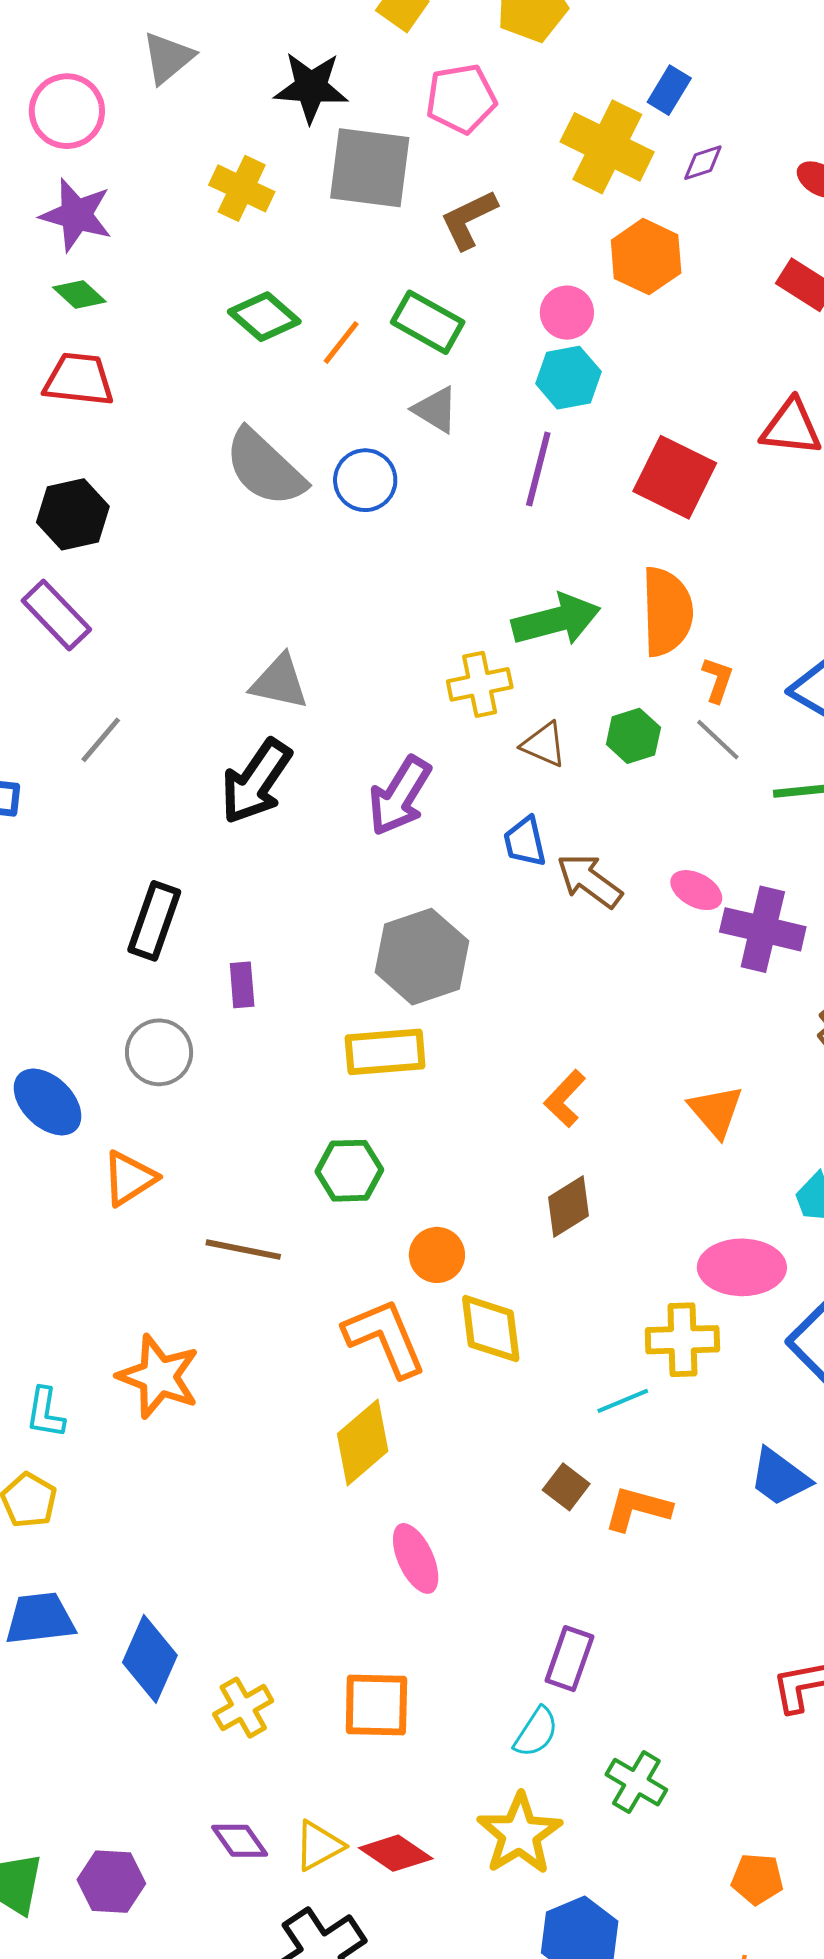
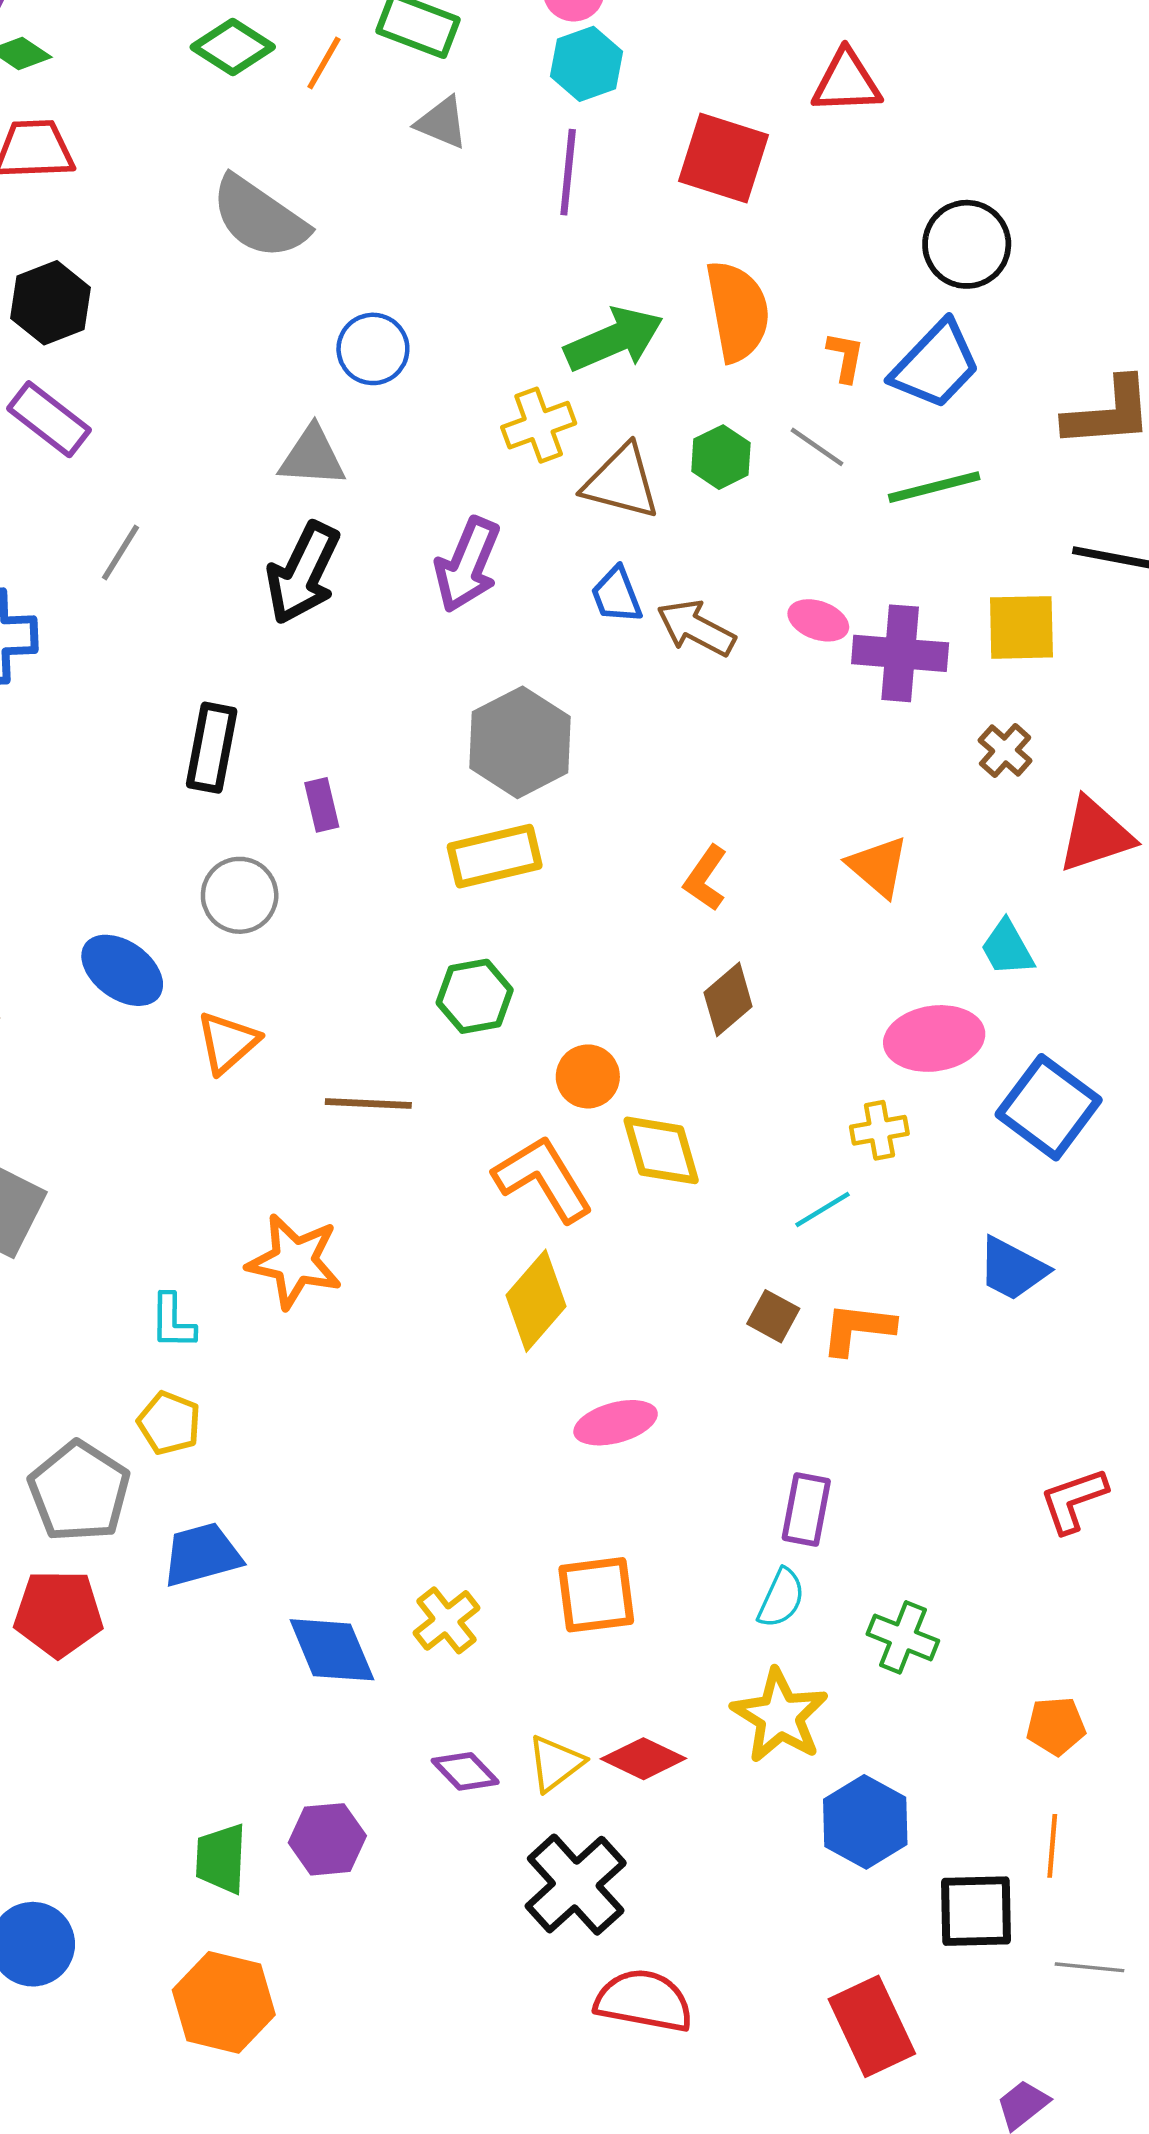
blue circle: (365, 480) -> (373, 349), moved
orange L-shape: (718, 680) -> (845, 357), moved
brown triangle: (544, 745) -> (621, 482), size x1.5
yellow cross: (682, 1340) -> (879, 1130), size x0.7
pink ellipse: (416, 1558) -> (616, 1423), turned -72
blue diamond: (150, 1659) -> (332, 1650), moved, turned -38

